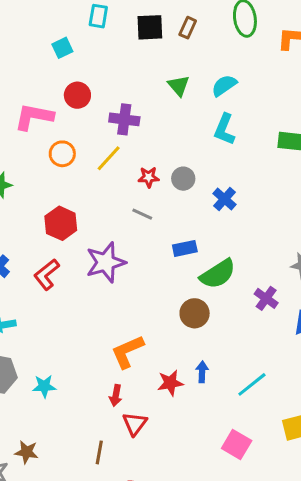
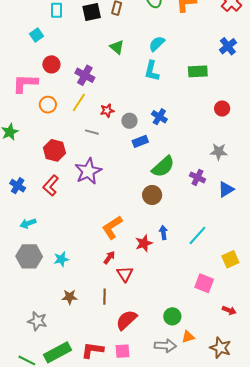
cyan semicircle: (224, 85) -> (157, 44), moved
purple cross: (124, 119) -> (85, 75), turned 30
gray circle: (183, 179) -> (129, 121), moved
gray line: (142, 214) -> (92, 132), moved
blue rectangle: (185, 248) -> (140, 141), moved
red arrow: (116, 395) -> (109, 258), turned -144
pink square: (237, 445) -> (204, 283), moved
brown star: (27, 452) -> (70, 297), moved

